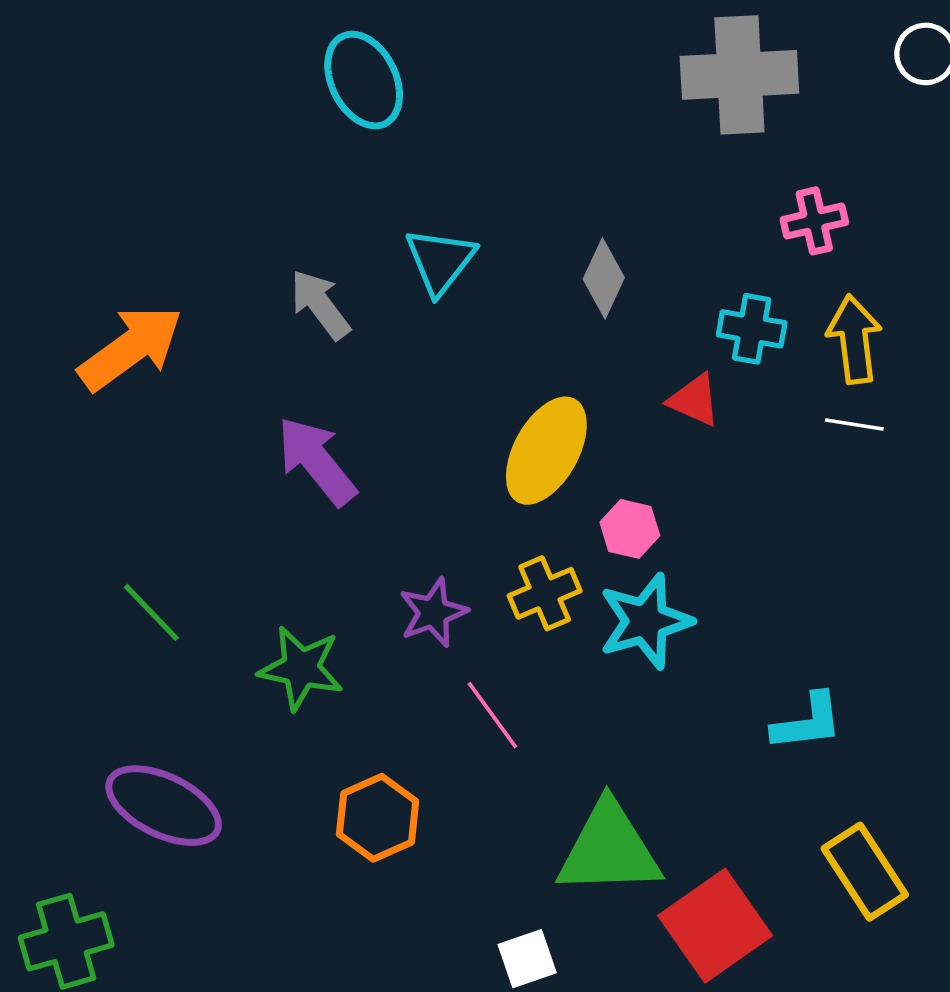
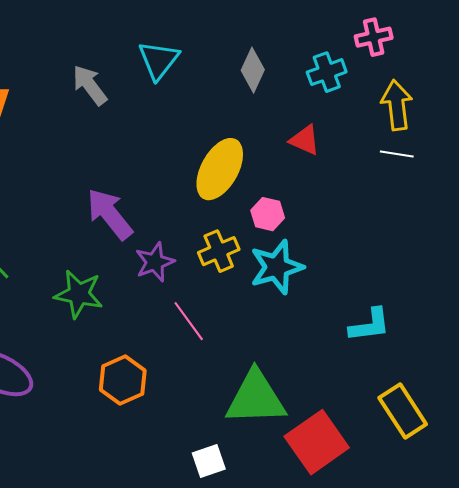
cyan cross: (752, 329) -> (327, 72), moved, turned -30
purple arrow: (317, 461) -> (110, 214), moved

